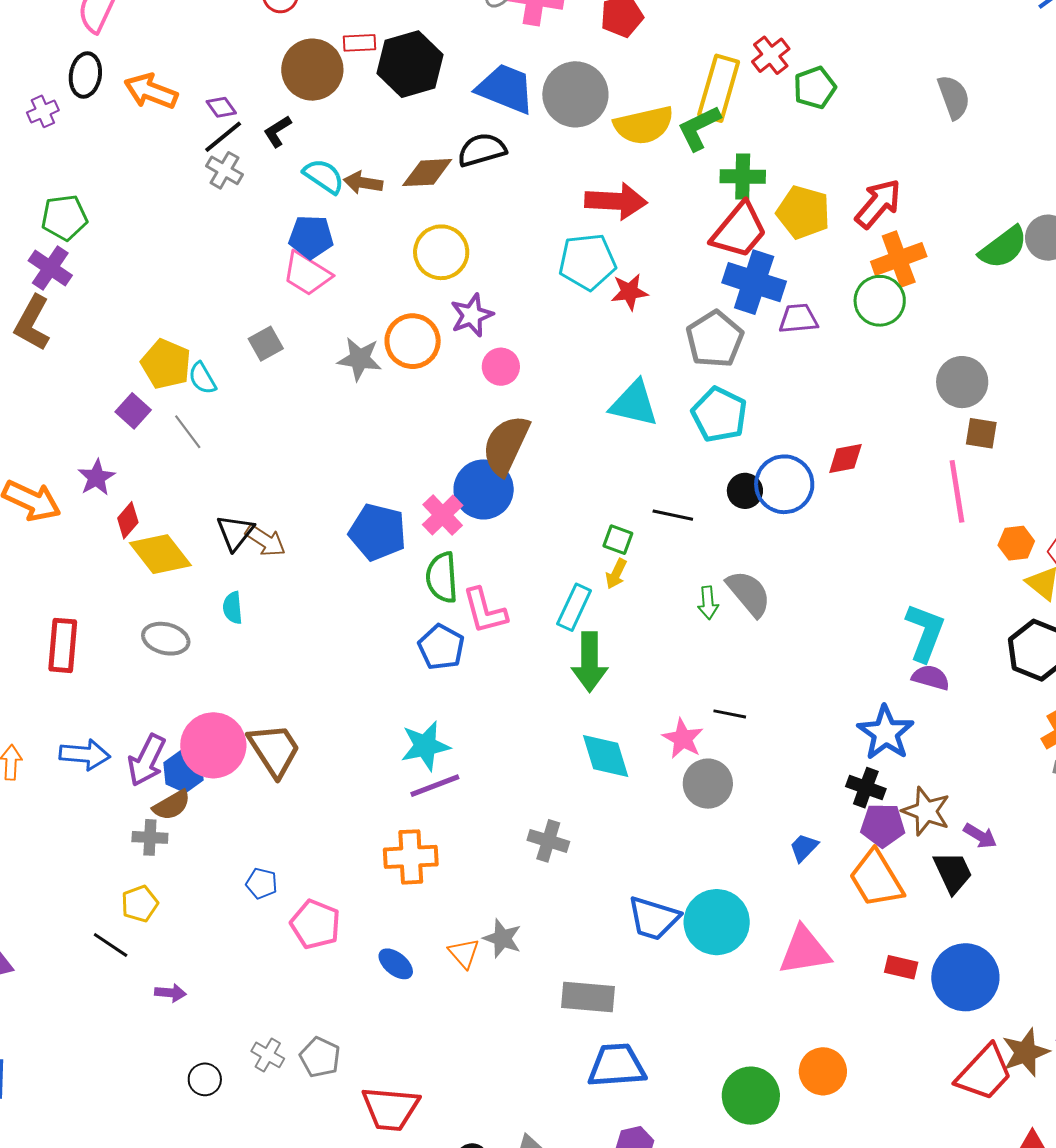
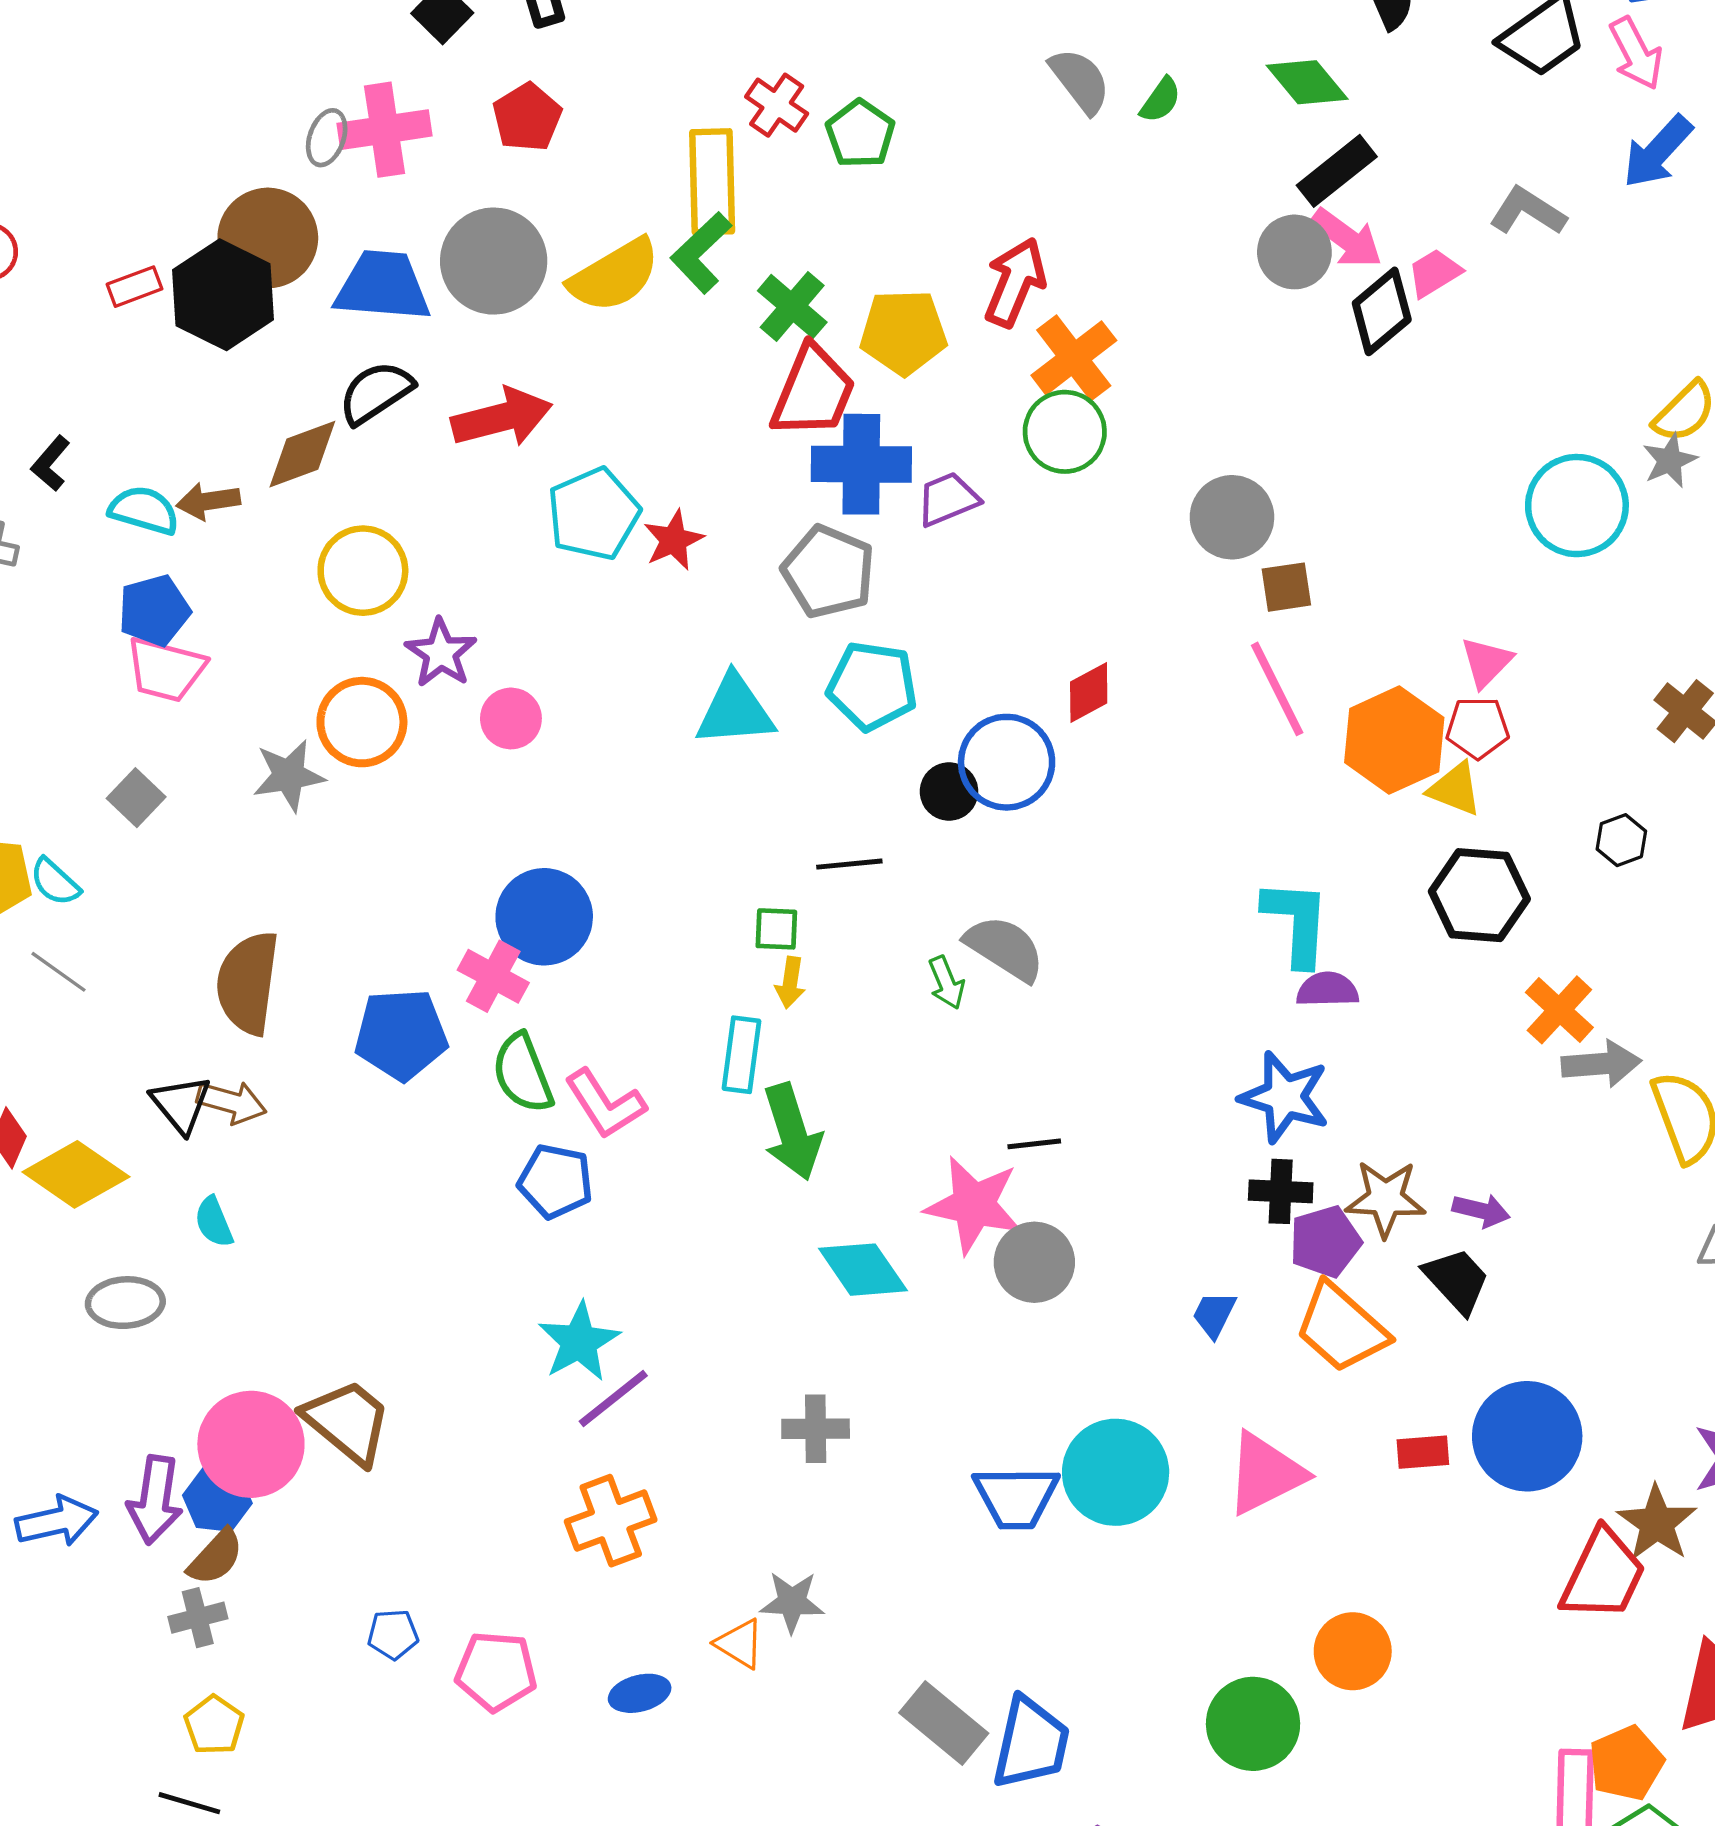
brown circle: (312, 70) -> (268, 238), moved
green cross: (743, 176) -> (792, 306), turned -33
red arrow: (616, 201) -> (502, 418), moved
green semicircle: (1003, 247) -> (1161, 100), moved, size x0.6
brown semicircle: (506, 445) -> (248, 983), moved
orange hexagon: (1016, 543) -> (1394, 740), size x1.8
pink star: (683, 739) -> (974, 1205), size x1.5
blue ellipse: (396, 964) -> (640, 1693), turned -36
gray rectangle: (588, 997) -> (944, 1723), moved, turned 52
blue trapezoid: (617, 1066) -> (1031, 1743), turned 124

